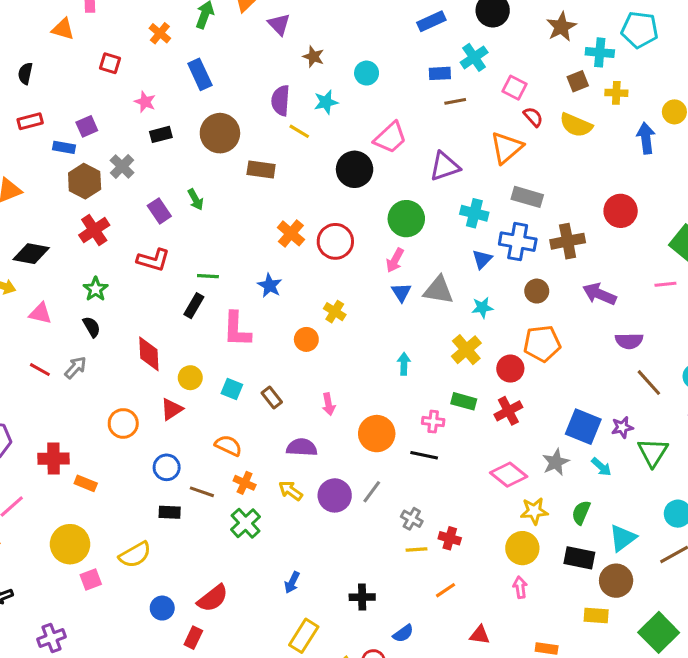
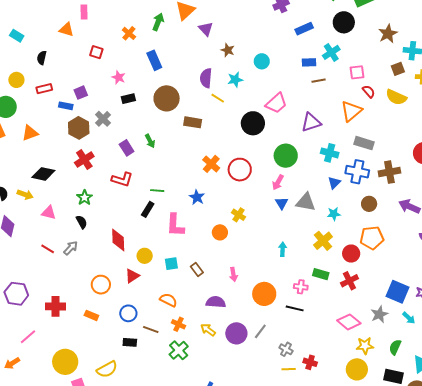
pink square: (515, 88) -> (357, 72), turned -35
cyan square: (232, 389) -> (171, 264), turned -32
orange rectangle: (86, 483) -> (91, 315), moved

